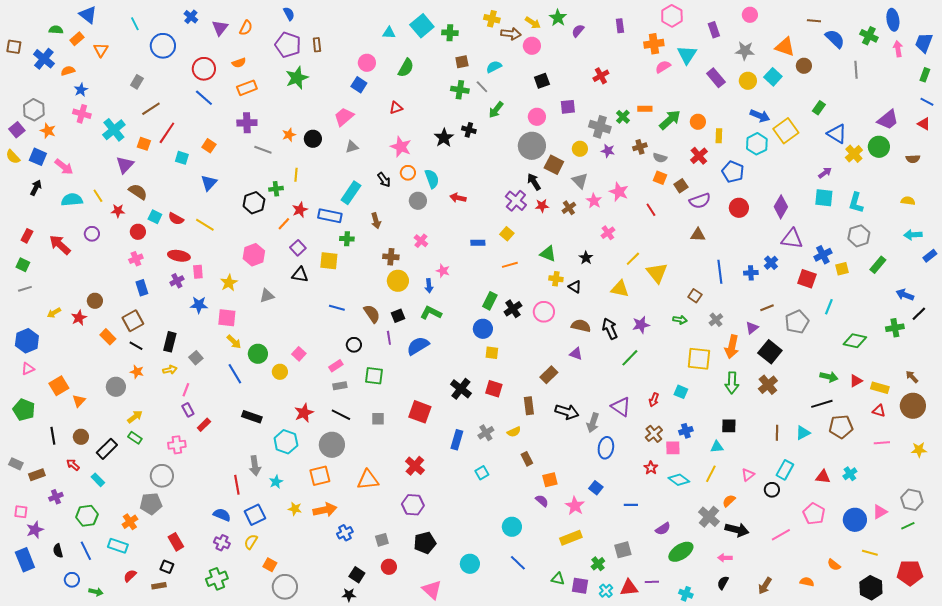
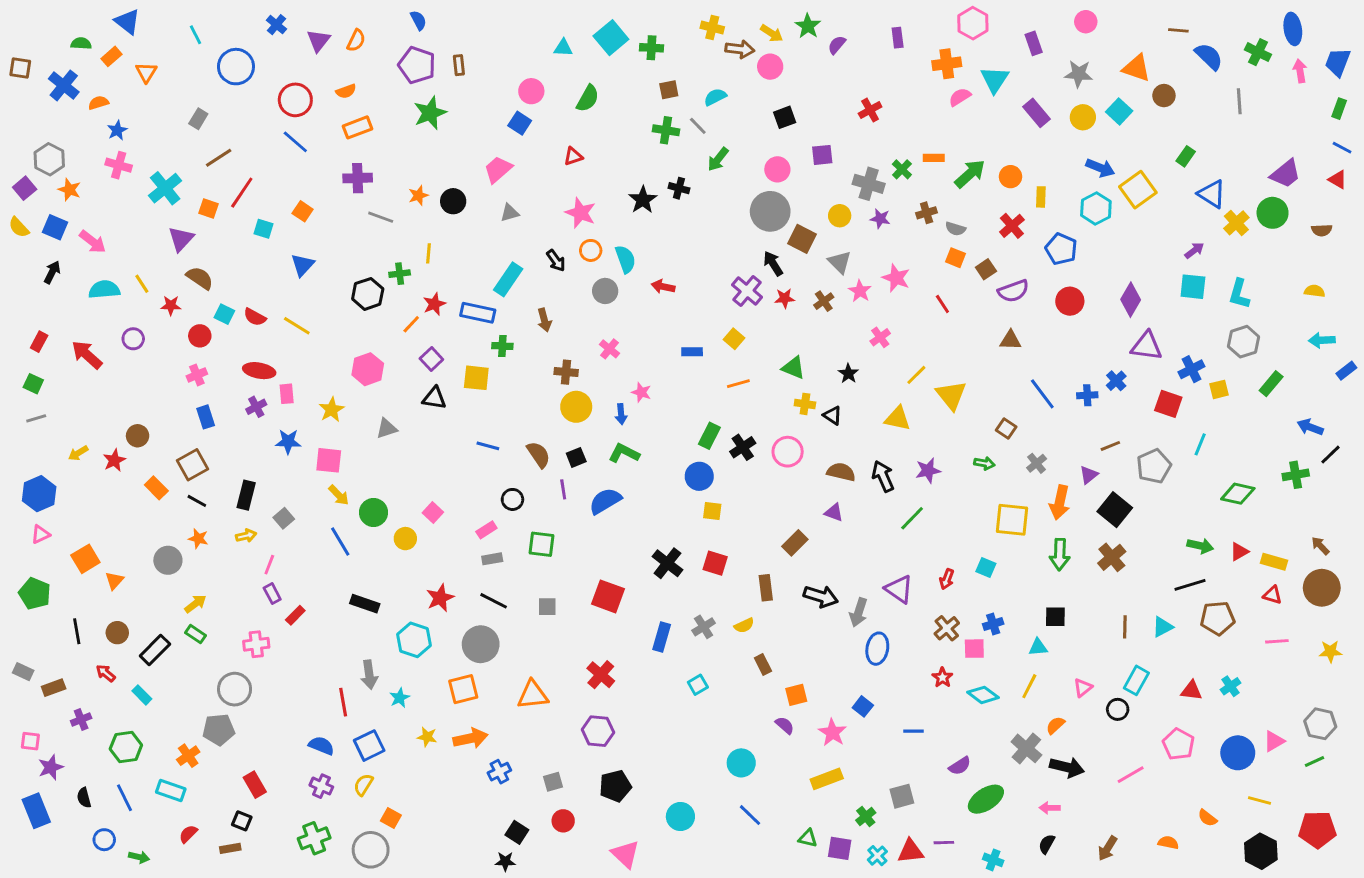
blue line: (720, 272) -> (1042, 394), turned -30
gray circle: (285, 587) -> (371, 850), moved

